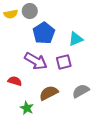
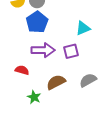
blue pentagon: (44, 33) -> (37, 22), moved
purple arrow: (36, 61) -> (43, 50), turned -30

